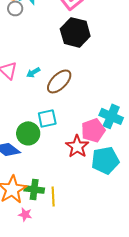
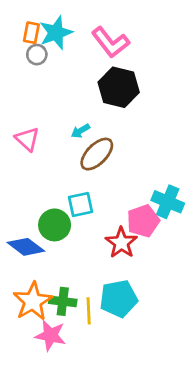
cyan arrow: (33, 72) -> (80, 131), moved
cyan pentagon: (105, 160) -> (119, 299), moved
pink star: (25, 214) -> (50, 335), size x1.6

